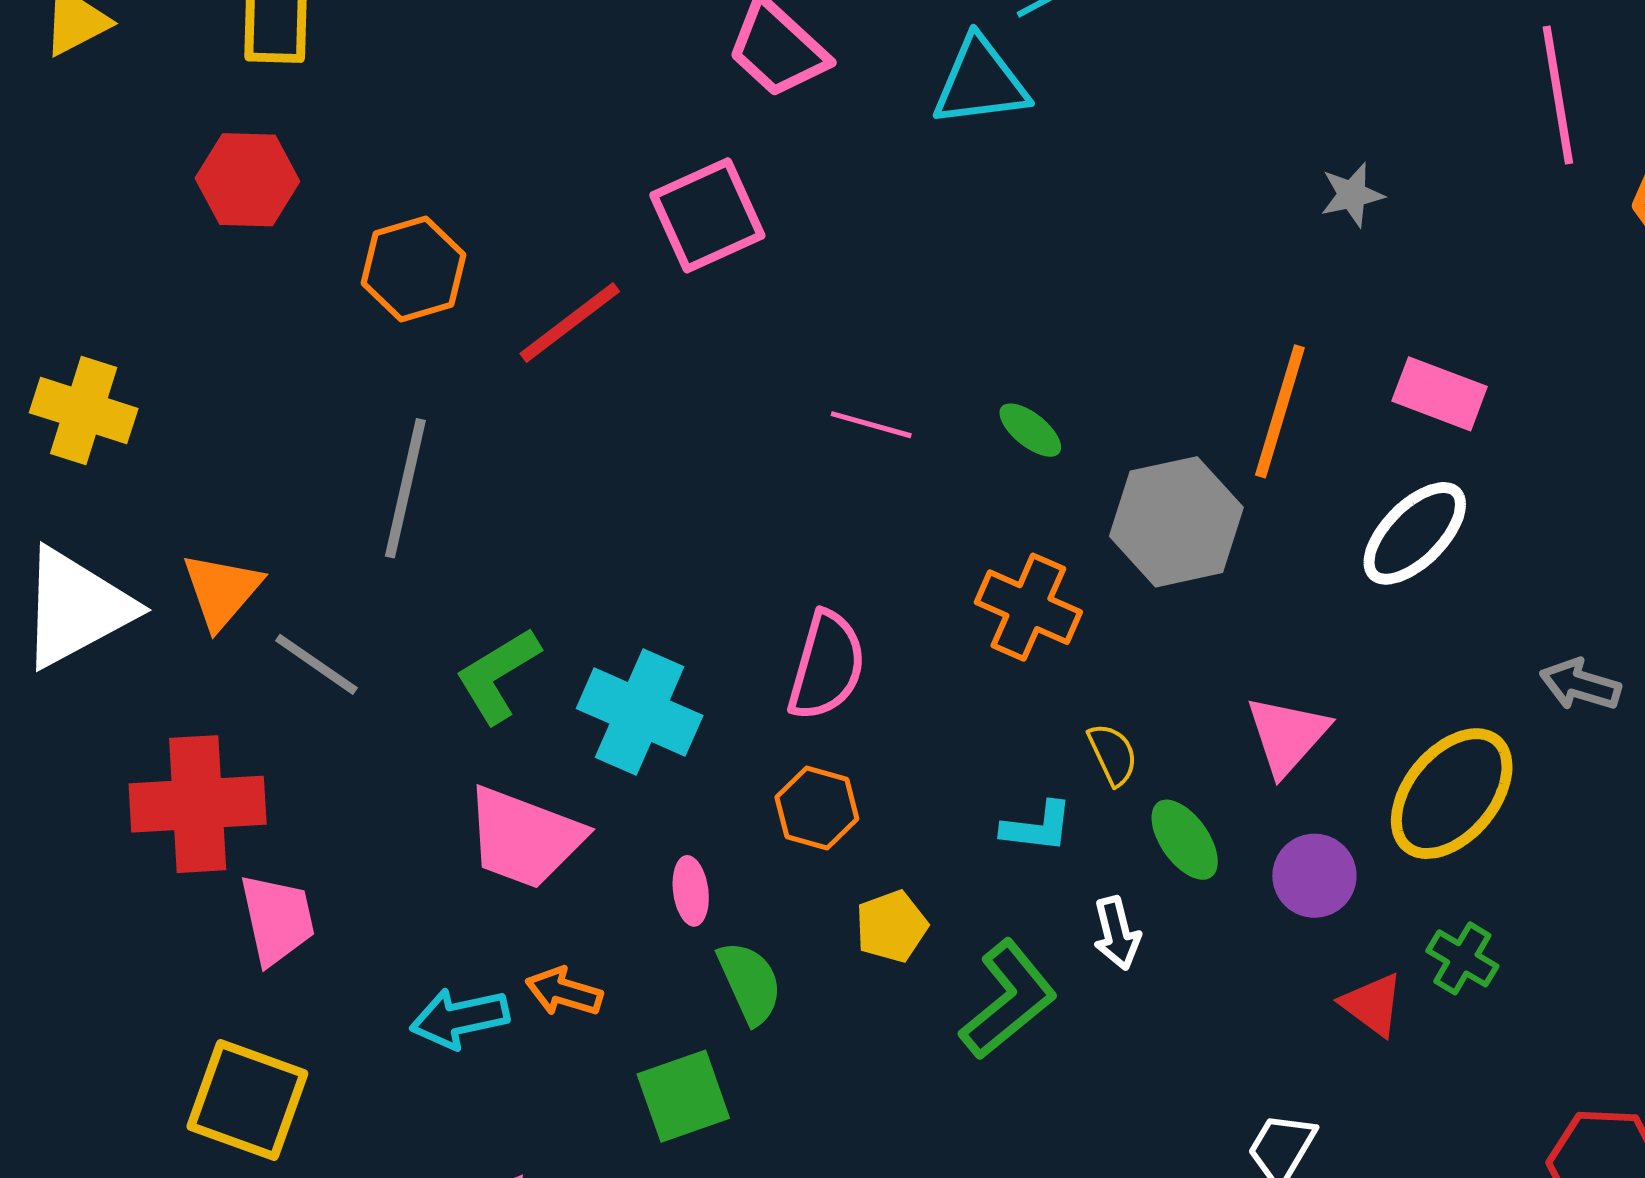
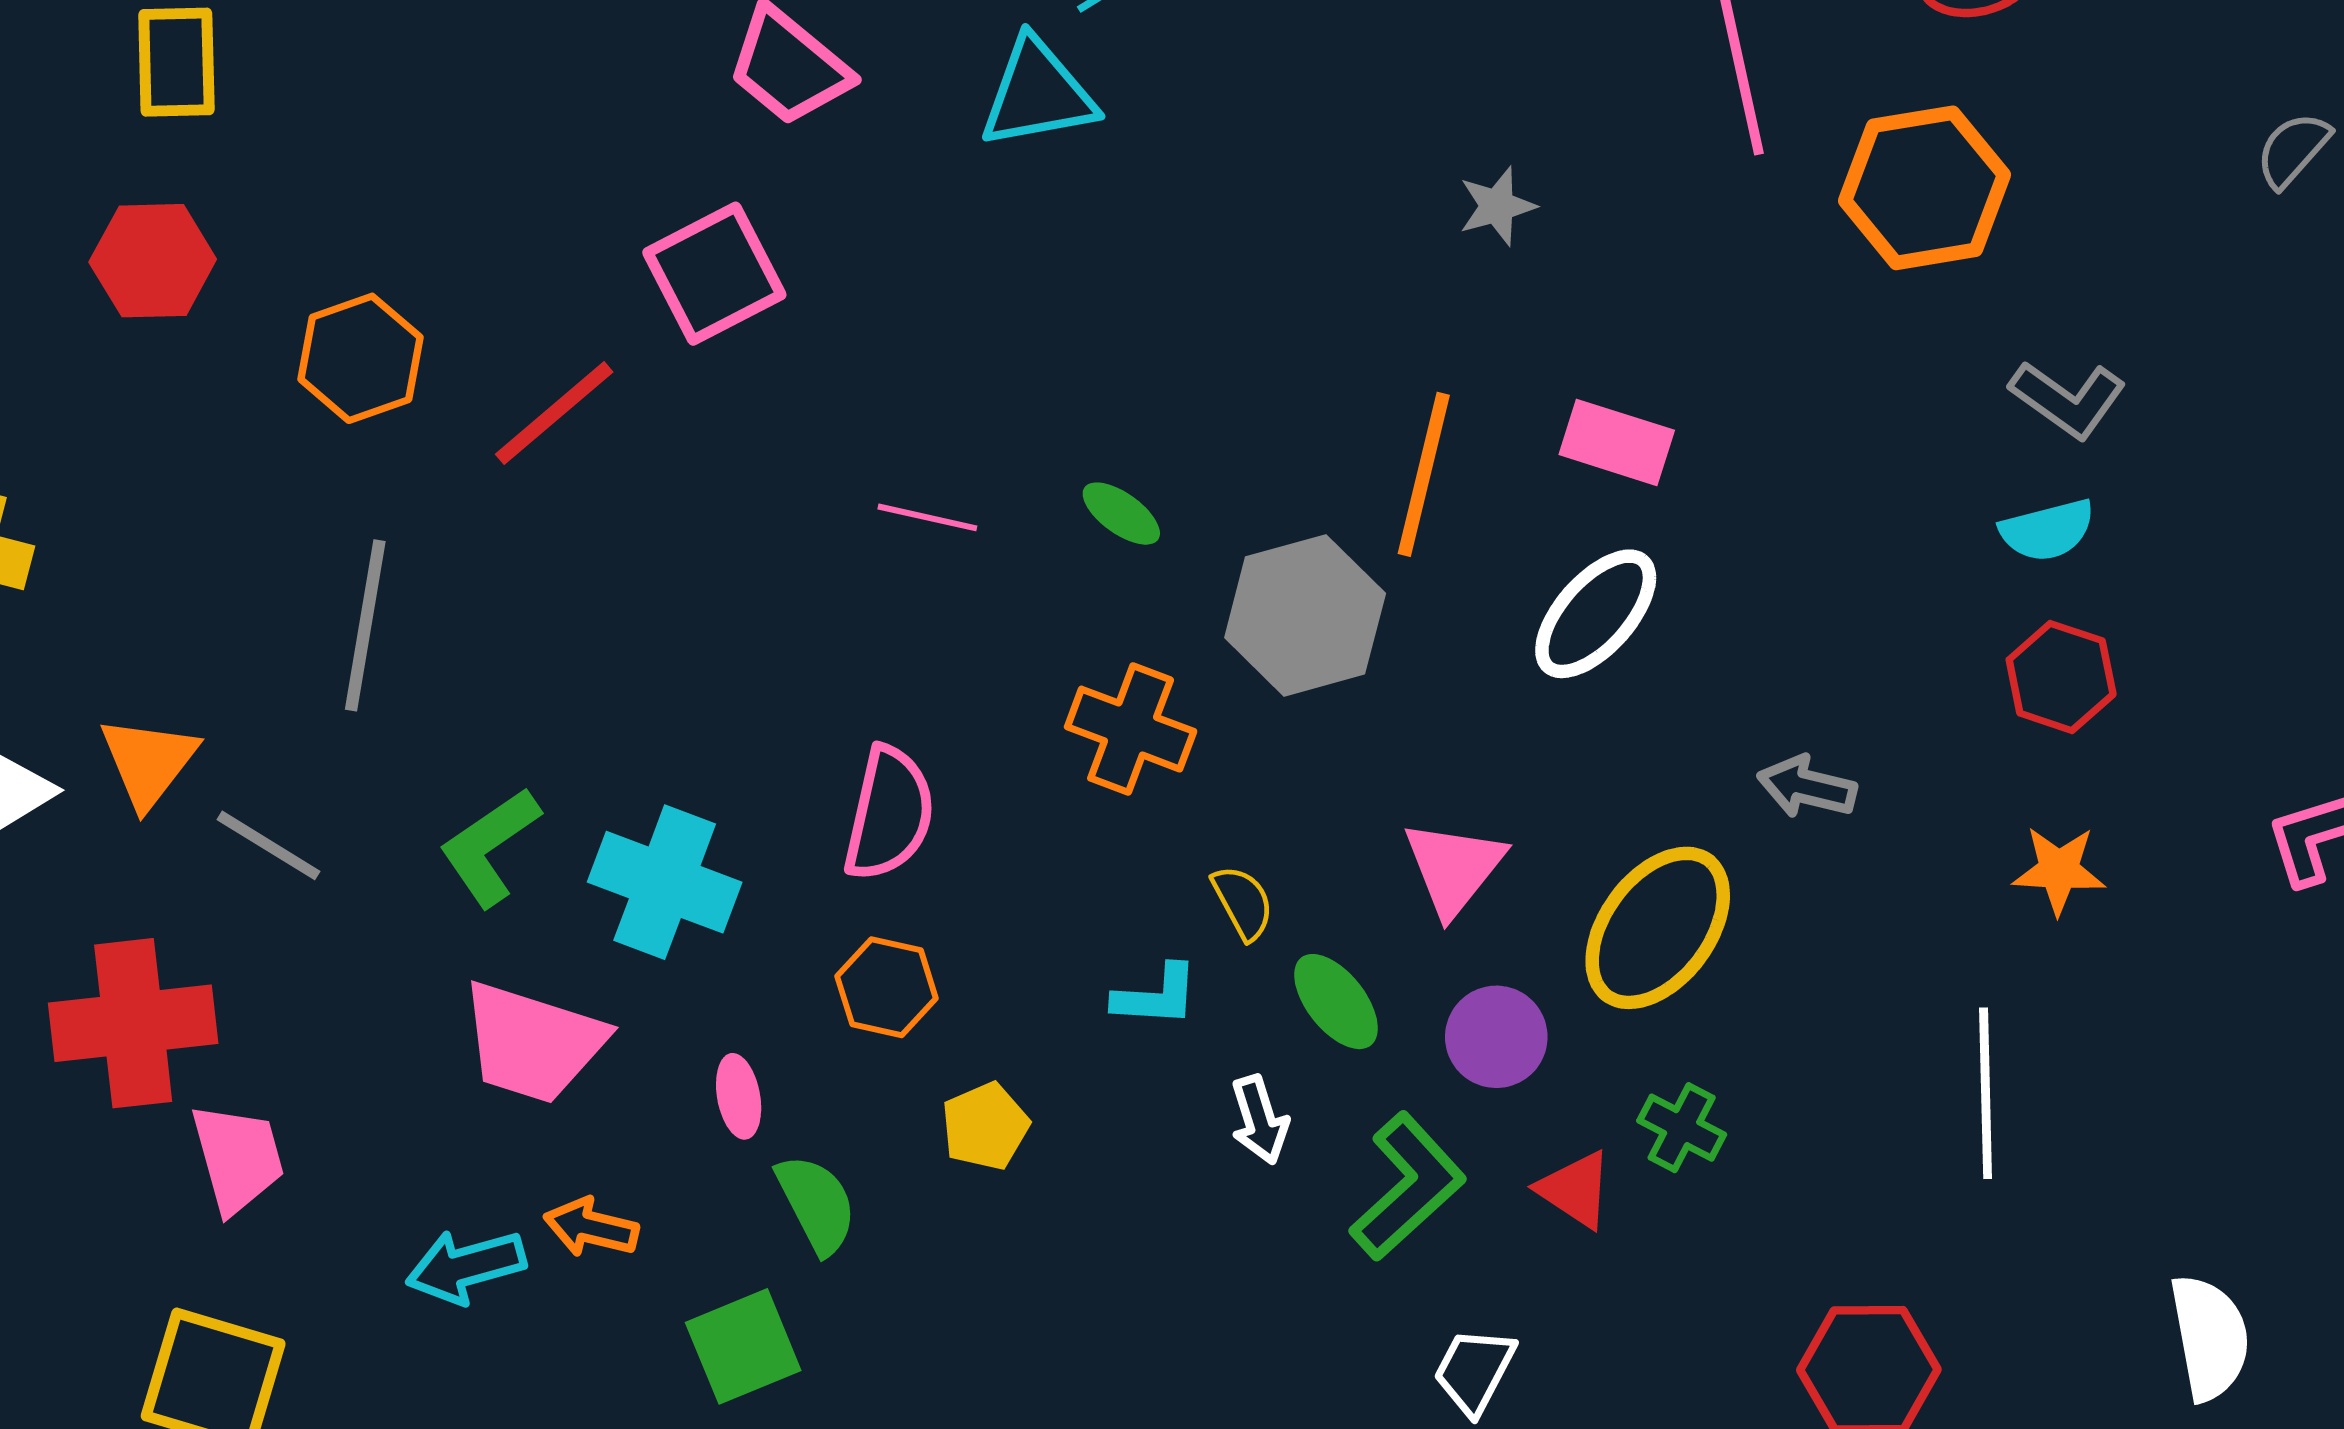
green L-shape: (1008, 1000) -> (1408, 1187), moved

